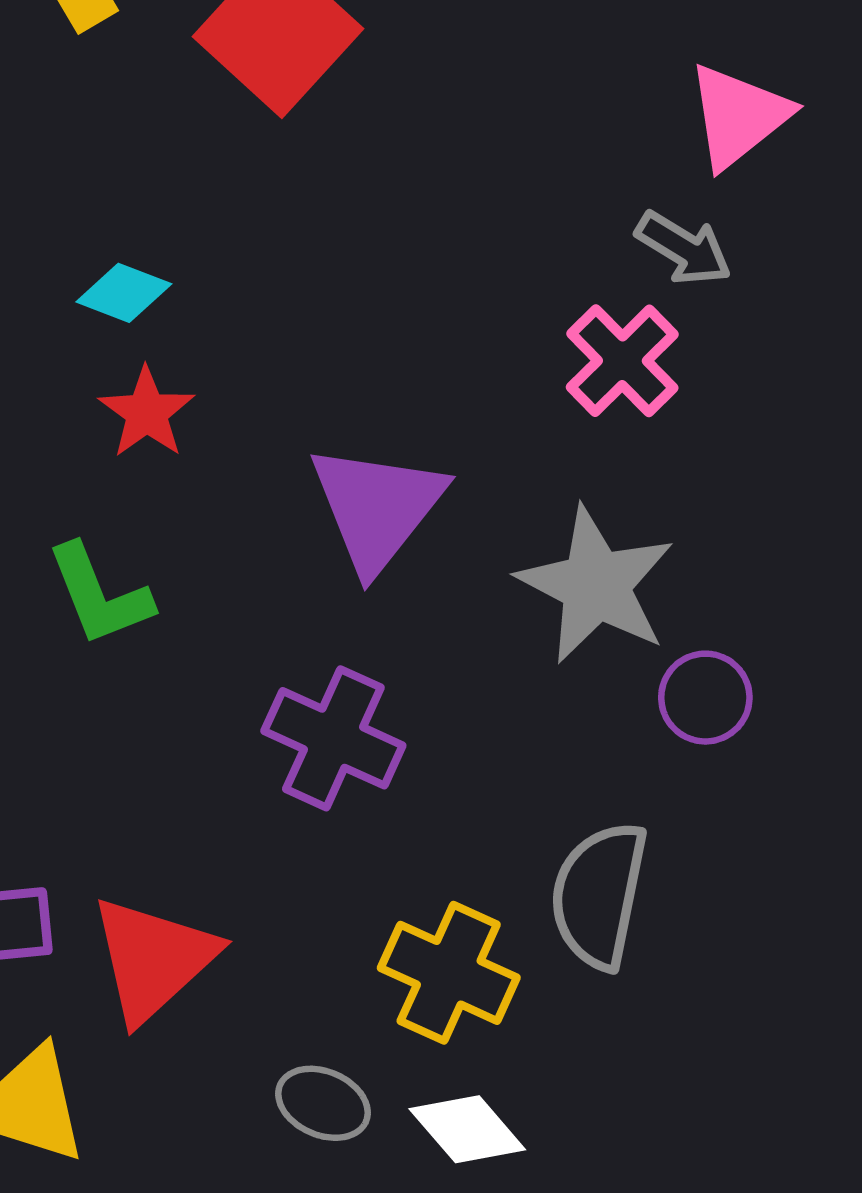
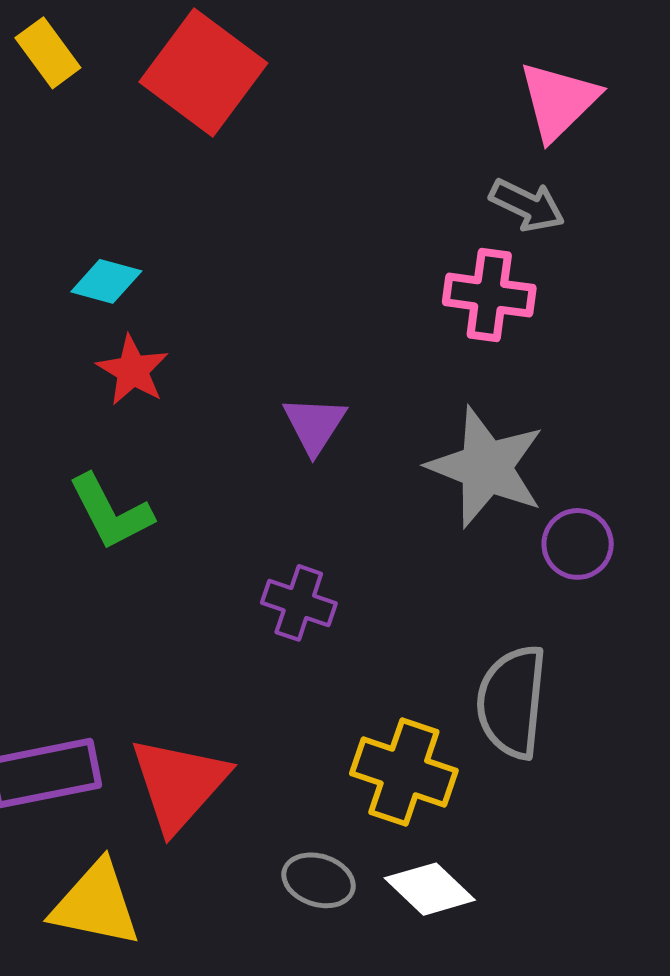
pink cross: (622, 361) -> (489, 295), turned -32
purple triangle: (377, 507) -> (314, 425), size x0.6
purple cross: (333, 738) -> (299, 603), size x0.7

